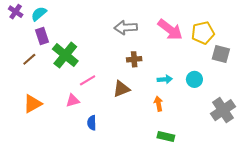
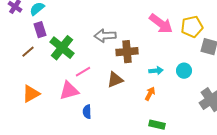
gray arrow: (126, 28) -> (105, 36), moved
brown cross: (134, 59) -> (127, 52), size x1.5
pink triangle: (73, 101) -> (69, 91), size x1.5
orange arrow: (158, 104) -> (150, 94), turned 40

